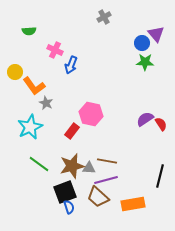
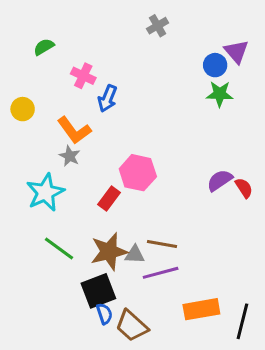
green semicircle: (29, 31) -> (44, 47), turned 152
orange L-shape: (34, 86) -> (74, 130), moved
black line: (160, 176) -> (242, 321), moved
brown trapezoid: (98, 197) -> (132, 326), moved

